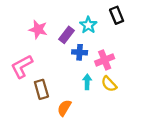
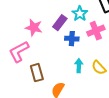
pink star: (38, 29) -> (34, 28), moved
pink cross: (105, 60) -> (96, 31), moved

